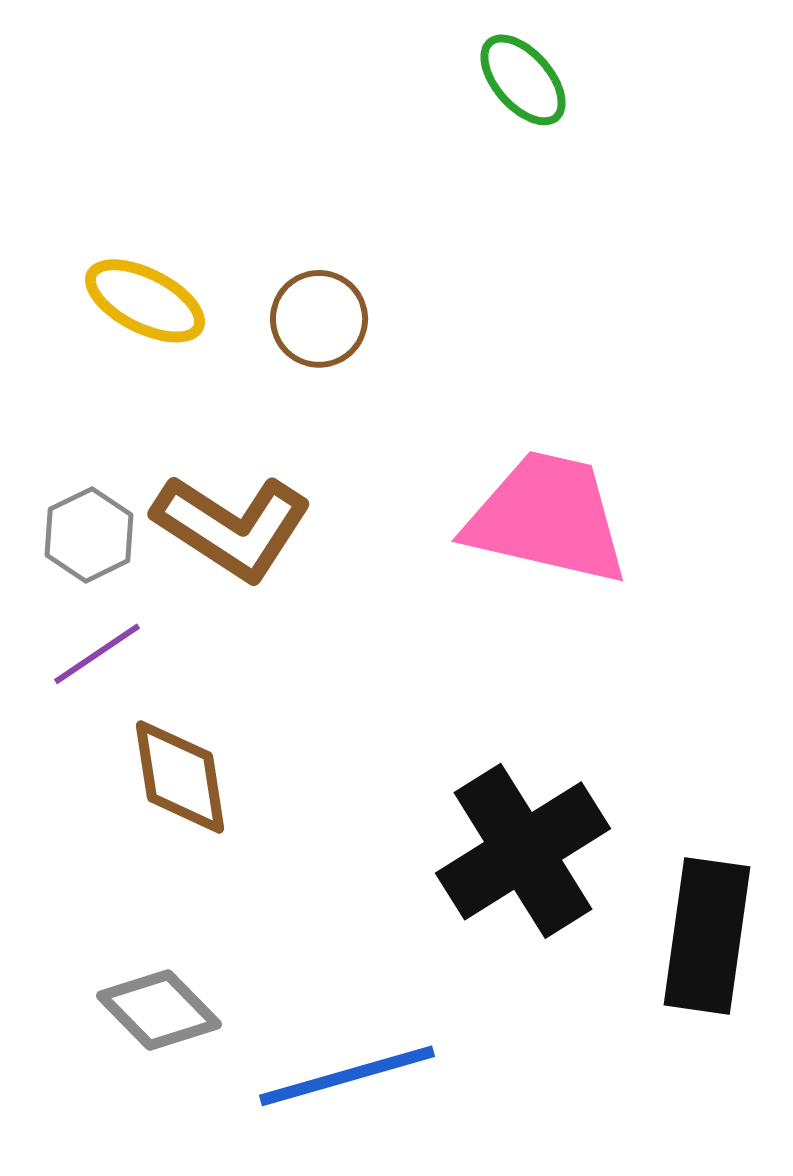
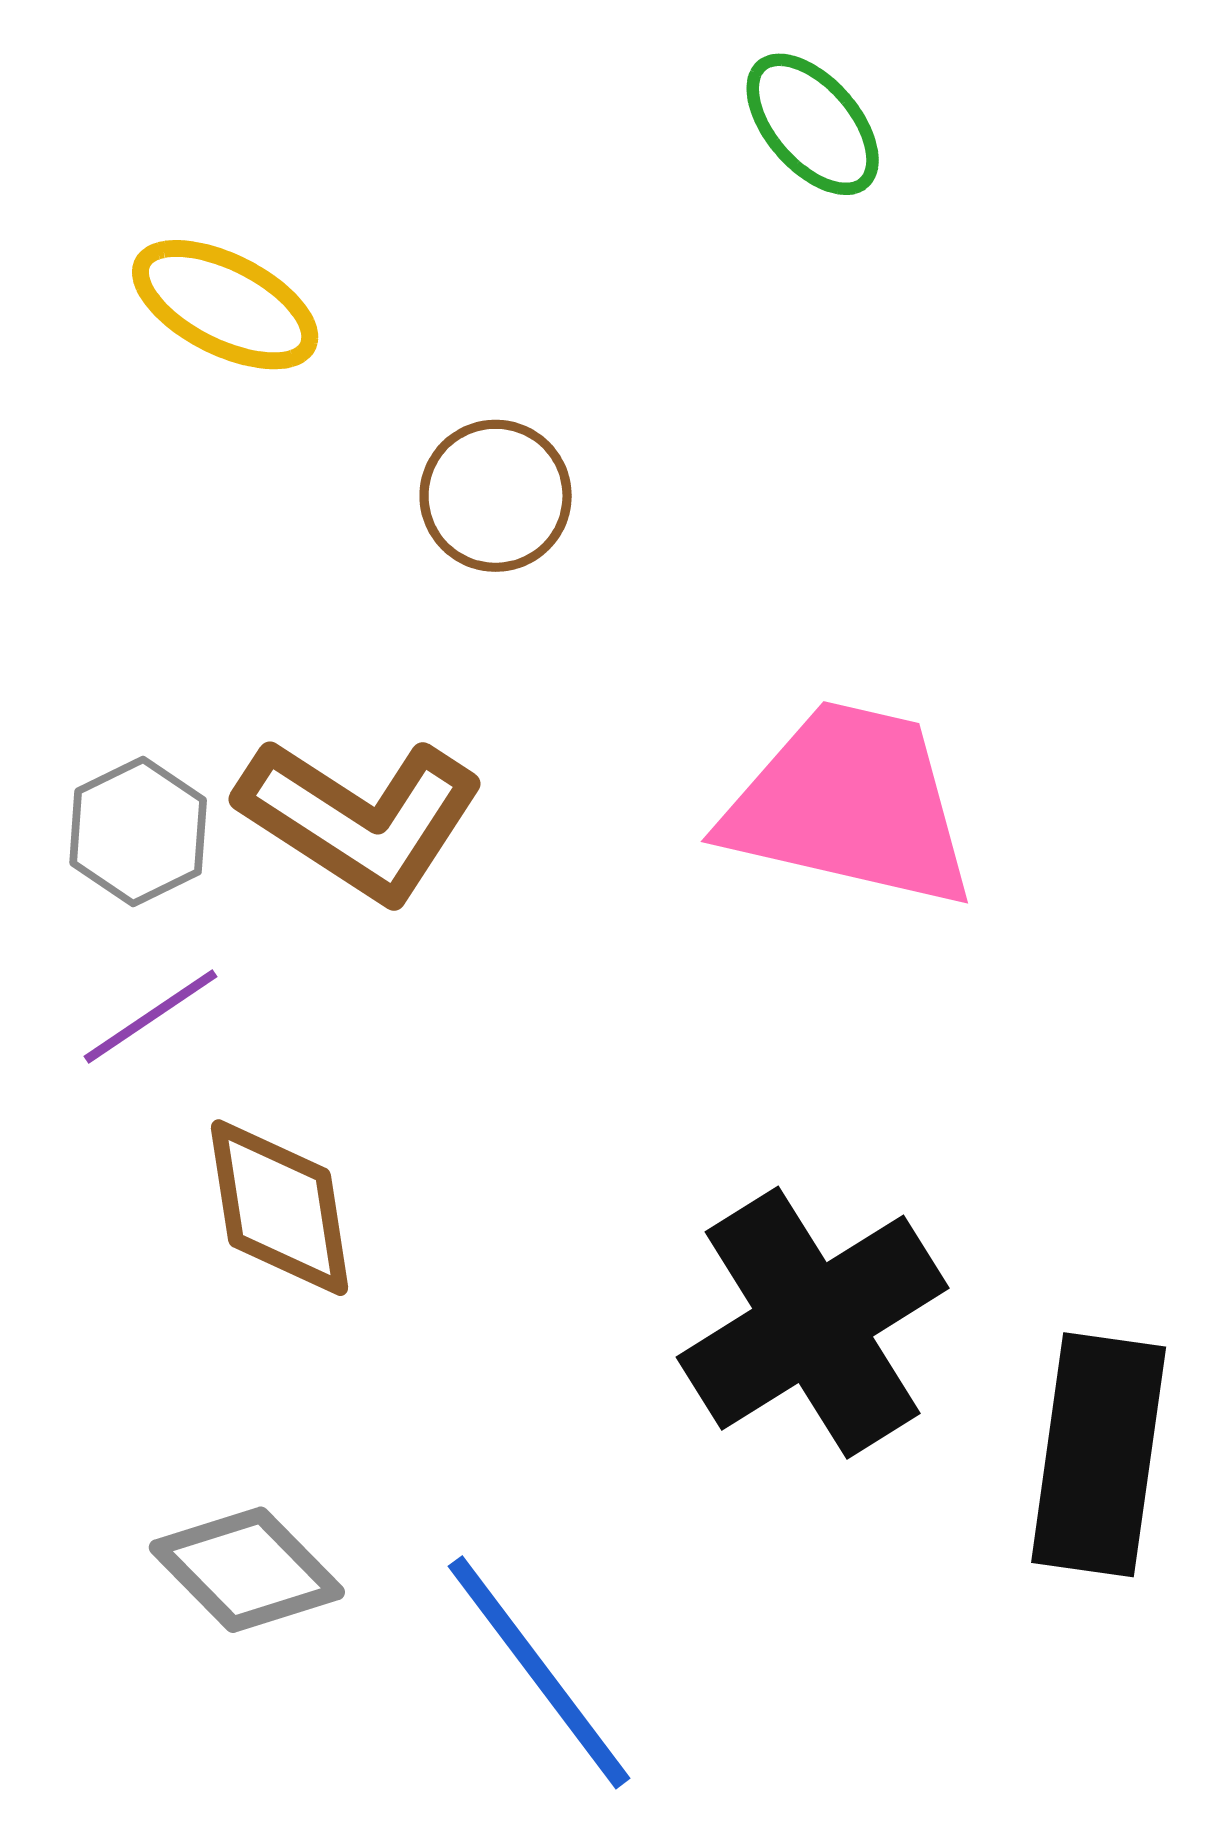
yellow ellipse: (145, 301) -> (225, 305), moved
blue line: (347, 1076) -> (539, 1672), turned 69

